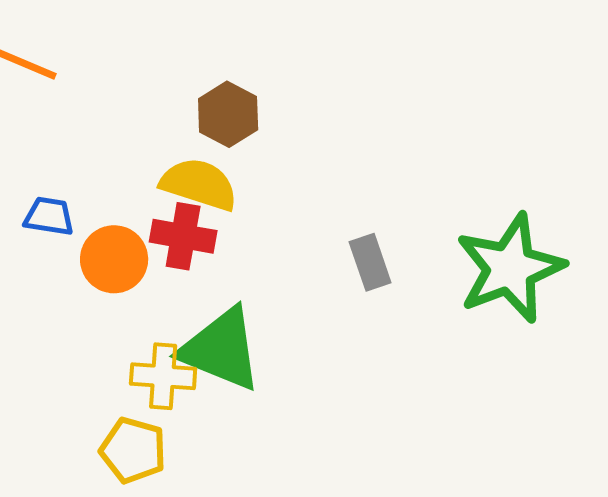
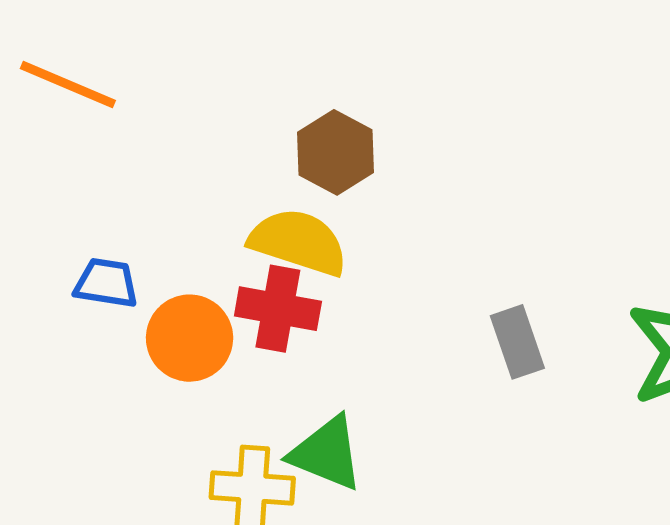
green triangle: (221, 349) -> (327, 453), size x0.7

